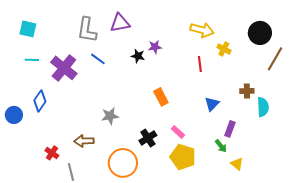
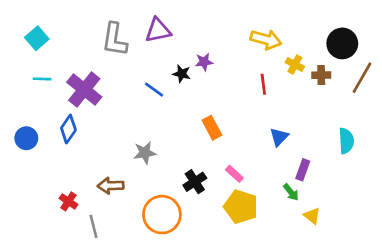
cyan square: (28, 29) -> (37, 38), turned 36
blue line: (98, 59) -> (154, 90), moved
brown cross: (247, 91) -> (321, 75), moved
blue diamond: (40, 101) -> (68, 129), moved
blue circle: (14, 115) -> (26, 138), moved

